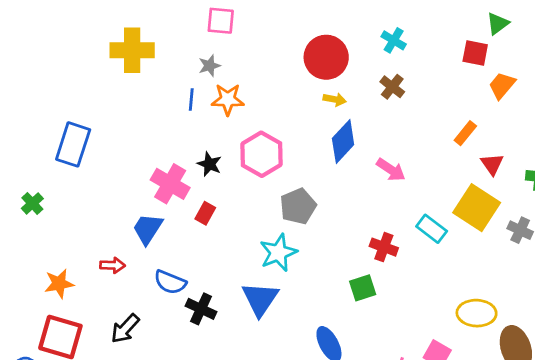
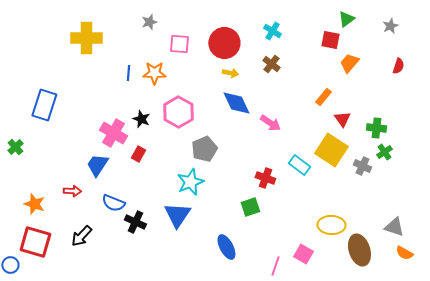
pink square: (221, 21) -> (179, 44), moved
gray star: (209, 66) -> (149, 22), moved
blue diamond: (343, 142) -> (236, 103), turned -68
orange star: (59, 284) -> (34, 204), turned 30

